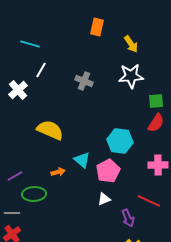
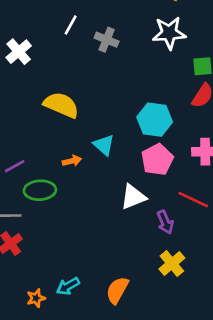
white line: (41, 70) -> (71, 25), moved
pink pentagon: (108, 171) -> (157, 160), moved
white triangle: (104, 199) -> (133, 197), size x1.5

